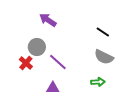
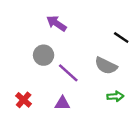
gray semicircle: (104, 57) -> (106, 66), moved
red cross: (26, 63) -> (24, 100), moved

